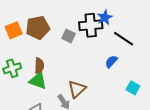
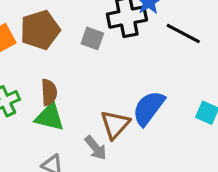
blue semicircle: (111, 62) -> (149, 108), moved, size x1.6

